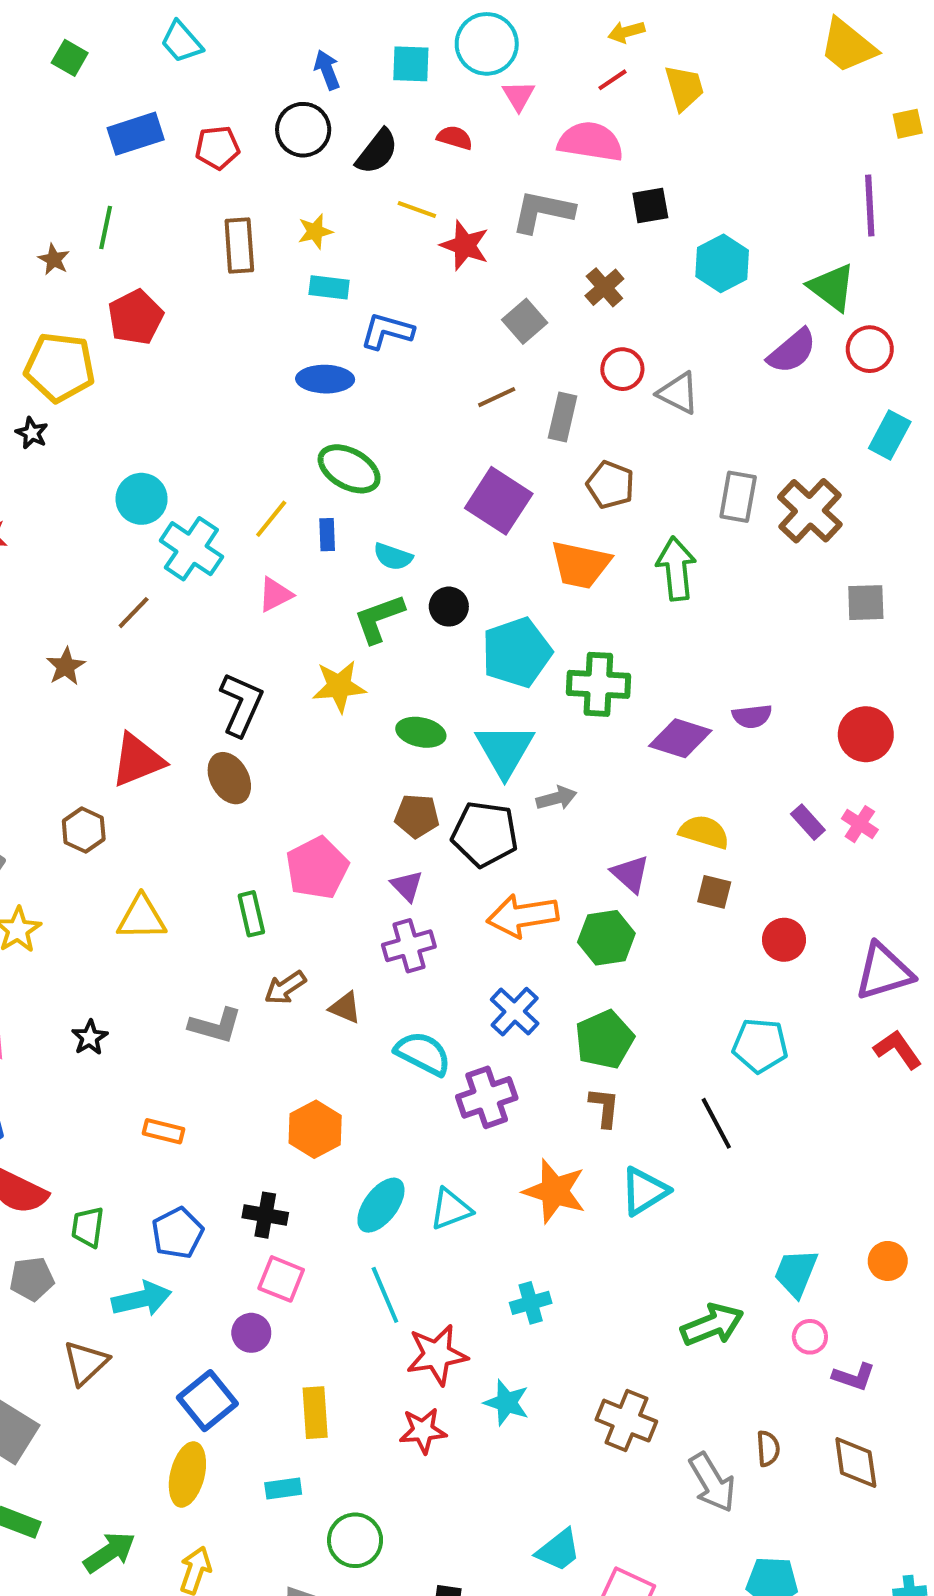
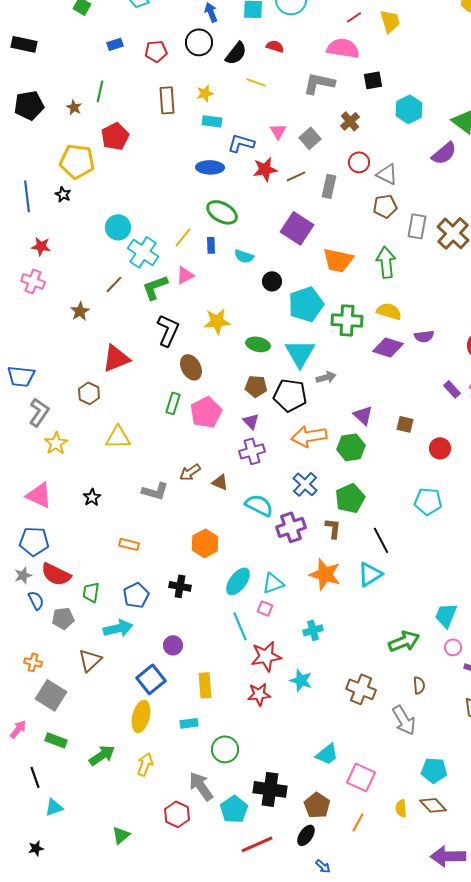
pink triangle: (519, 96) -> (278, 131), moved
blue rectangle: (136, 134) -> (115, 44), size x0.6
red star: (465, 245) -> (265, 169), moved, turned -30
brown pentagon: (610, 485) -> (385, 206), moved, turned -30
green L-shape: (379, 619) -> (155, 287), moved
brown ellipse: (229, 778) -> (191, 367), moved
yellow semicircle: (704, 832) -> (389, 311), moved
green rectangle: (251, 914) -> (173, 403), moved, turned 30
brown L-shape: (604, 1107) -> (333, 528), moved
black line: (716, 1123) -> (381, 540), moved
pink square: (281, 1279) -> (265, 608), moved, size x0.7
brown semicircle: (768, 1449) -> (419, 685), moved

